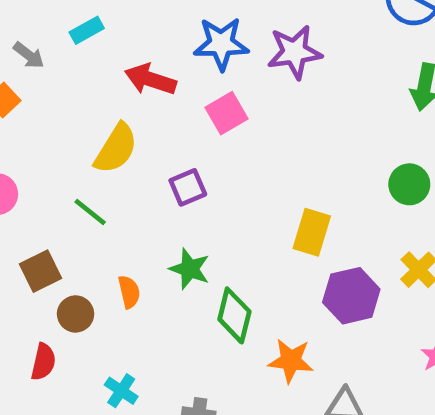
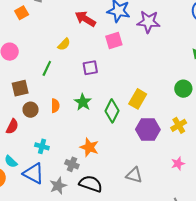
yellow semicircle: (116, 148) -> (64, 44), size x0.6
green line: (90, 212) -> (47, 68), turned 63
green diamond: (234, 315) -> (112, 111), moved
orange star: (291, 361) -> (89, 147), moved
cyan cross: (121, 391) -> (42, 146), turned -32

